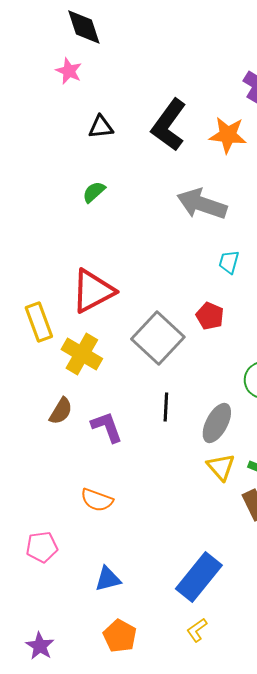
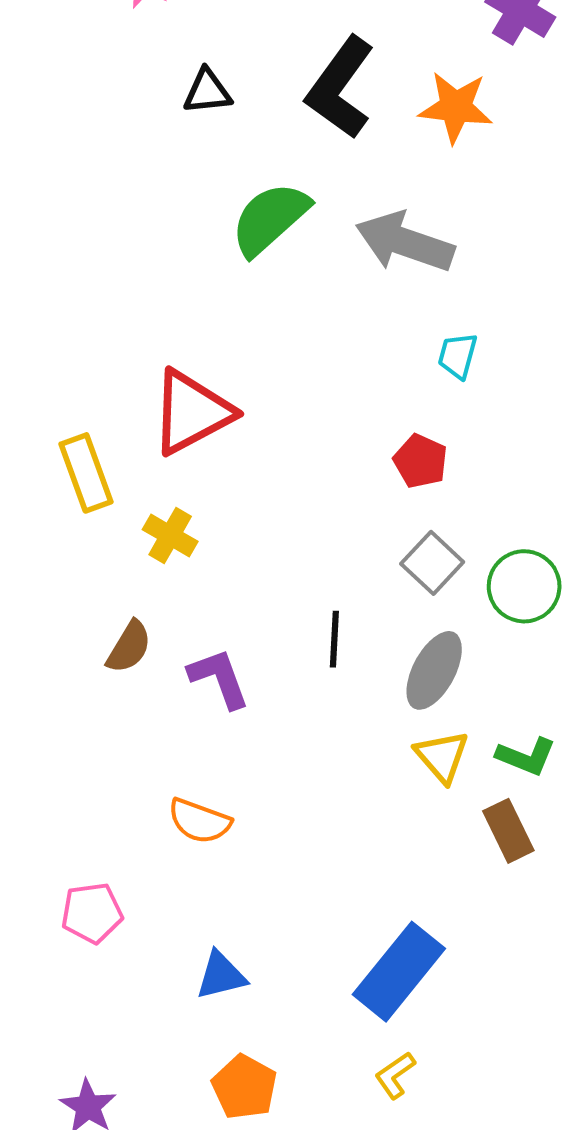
green semicircle: (94, 192) -> (270, 219), moved, size x1.8
gray square: (158, 338) -> (432, 563), moved, size x0.6
yellow cross: (82, 354) -> (170, 535), size x0.7

